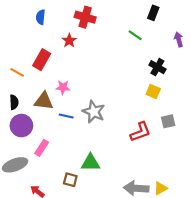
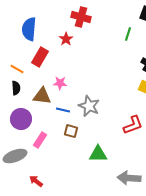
blue semicircle: (41, 17) -> (29, 29), moved, size x1.6
green line: (135, 35) -> (128, 34), turned 72
black semicircle: (14, 102) -> (16, 88), moved
green triangle: (90, 163) -> (98, 154), moved
brown square: (70, 180) -> (71, 131), moved

